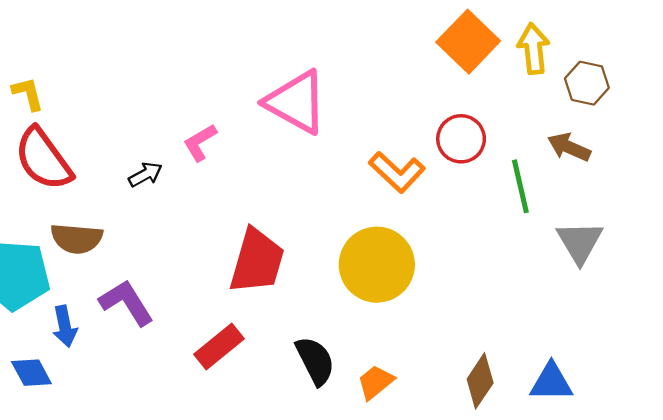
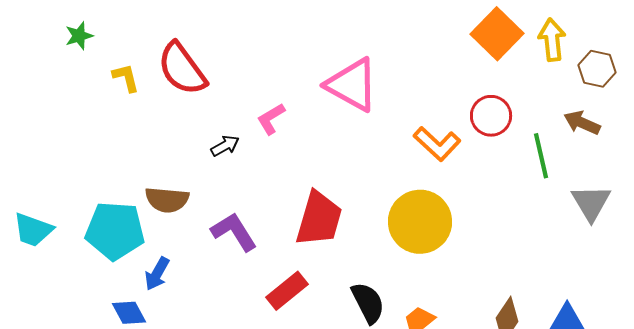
red semicircle: (43, 159) -> (182, 69), moved
purple L-shape: (126, 303) -> (234, 232), moved
blue arrow: (65, 326) -> (157, 274), turned 40

